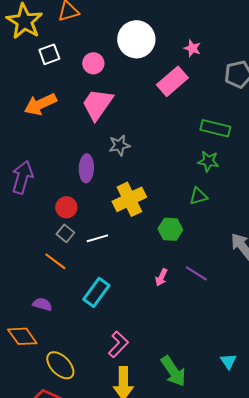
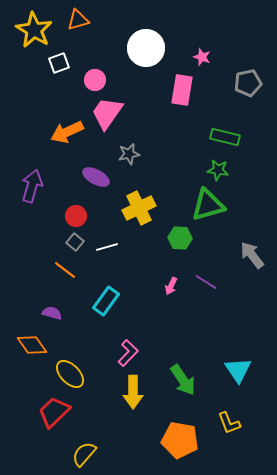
pink circle: (93, 63) -> (95, 80), moved
pink rectangle: (172, 81) -> (182, 90), turned -40
orange arrow: (40, 104) -> (67, 132), moved
purple ellipse: (86, 168) -> (96, 177), turned -64
green triangle: (198, 196) -> (208, 205), size x1.8
cyan triangle: (228, 361) -> (238, 370), size x1.6

